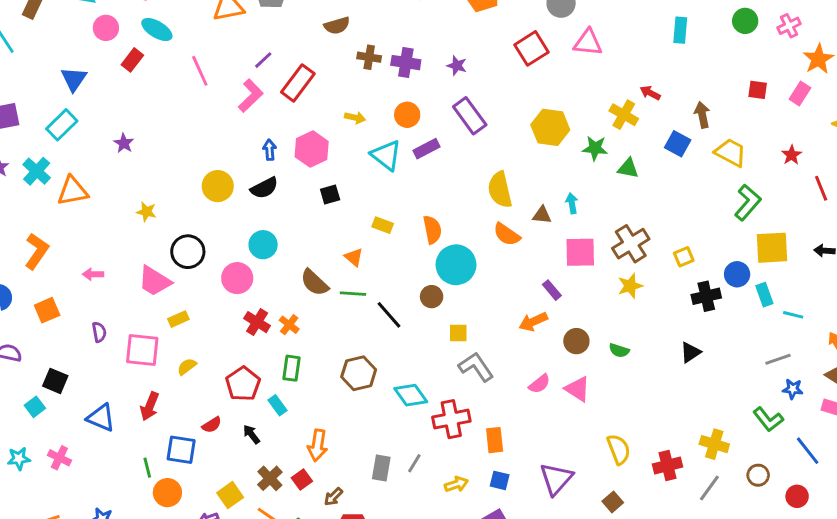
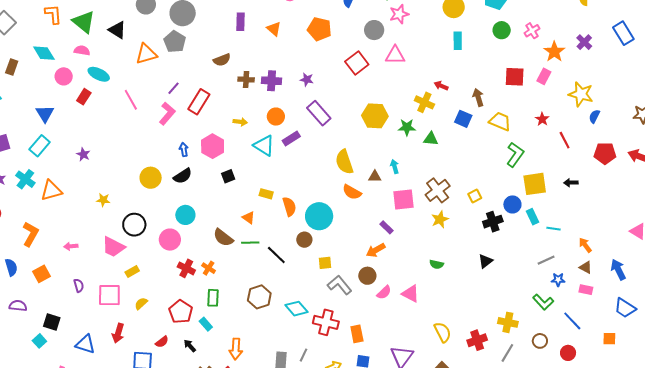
red square: (758, 90) -> (515, 77), size x1.5
orange semicircle: (432, 230) -> (289, 207), moved
brown circle: (576, 341) -> (367, 276), moved
red cross: (451, 419) -> (326, 322), turned 30

